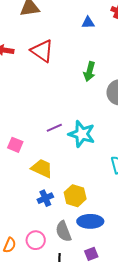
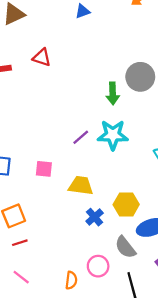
red triangle: (42, 51) -> (42, 57), size x0.7
green arrow: (89, 71) -> (113, 93), moved

